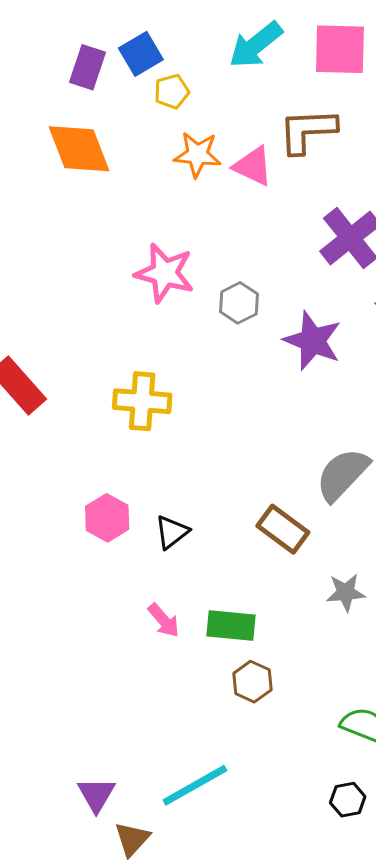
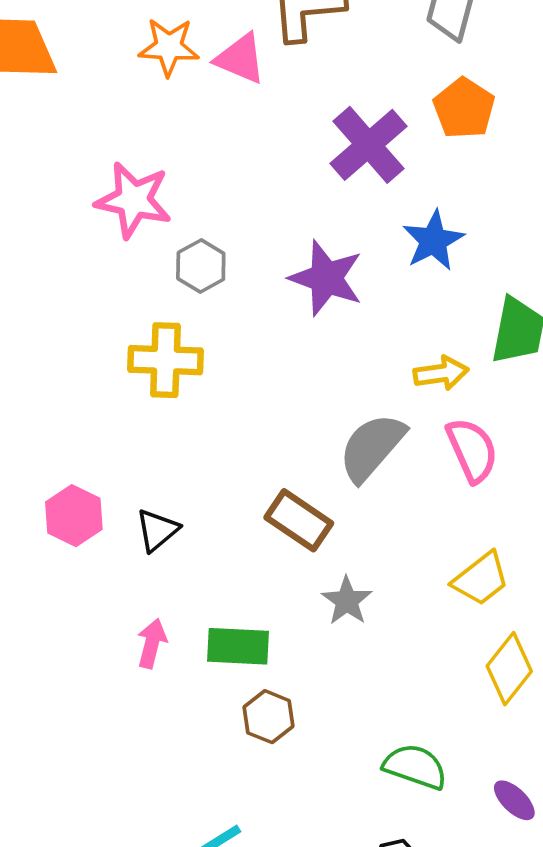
gray hexagon: (239, 303) -> (201, 266), moved
yellow cross: (142, 401) -> (165, 360), moved
gray star: (346, 592) -> (347, 601), moved, turned -30
pink arrow: (164, 620) -> (152, 643), turned -123

